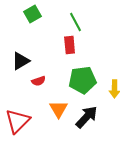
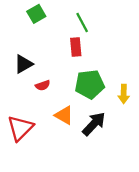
orange triangle: (59, 109) -> (64, 115), turned -30

